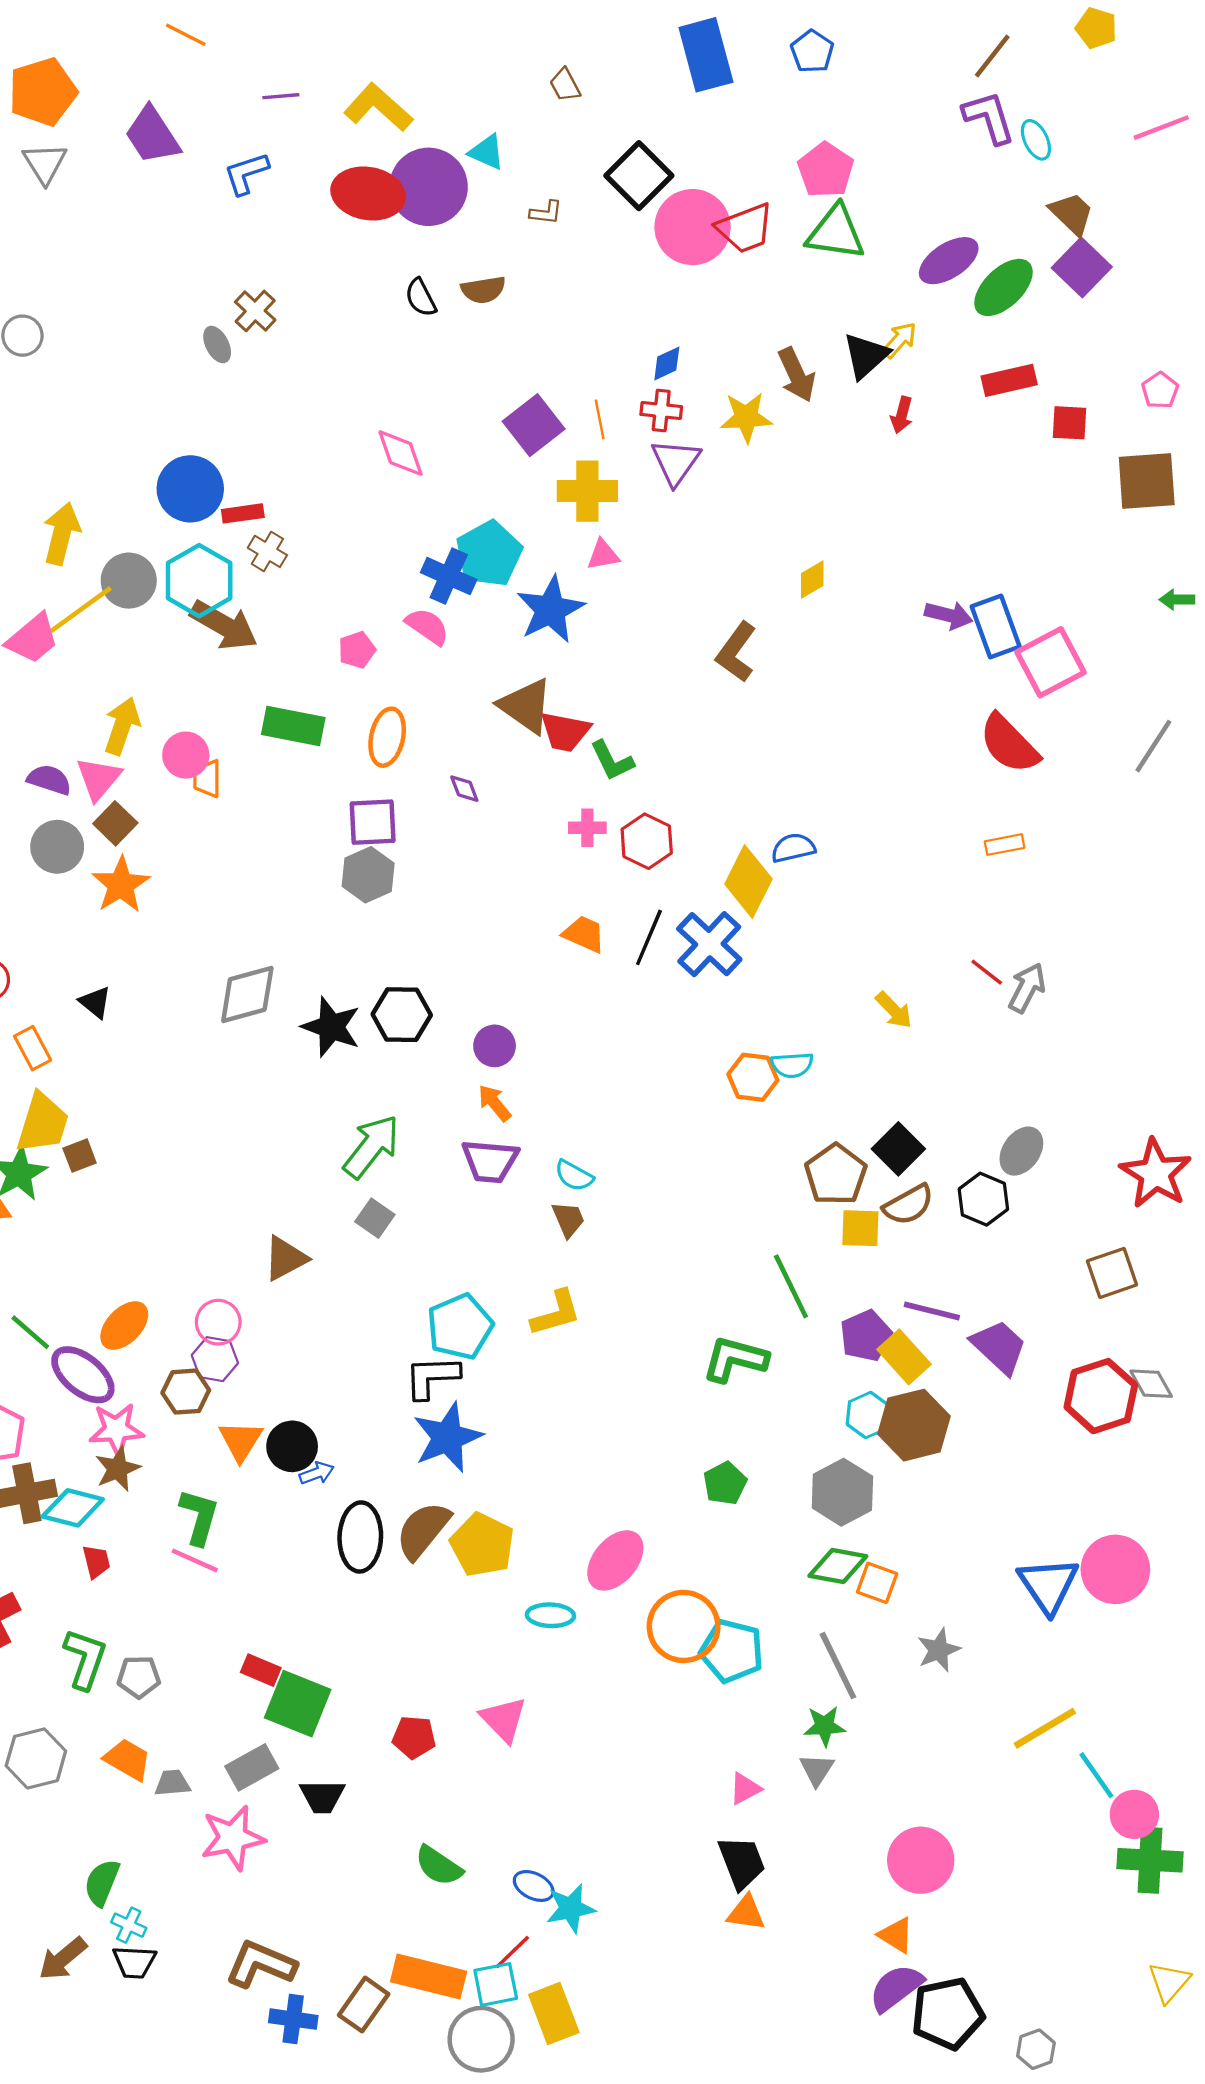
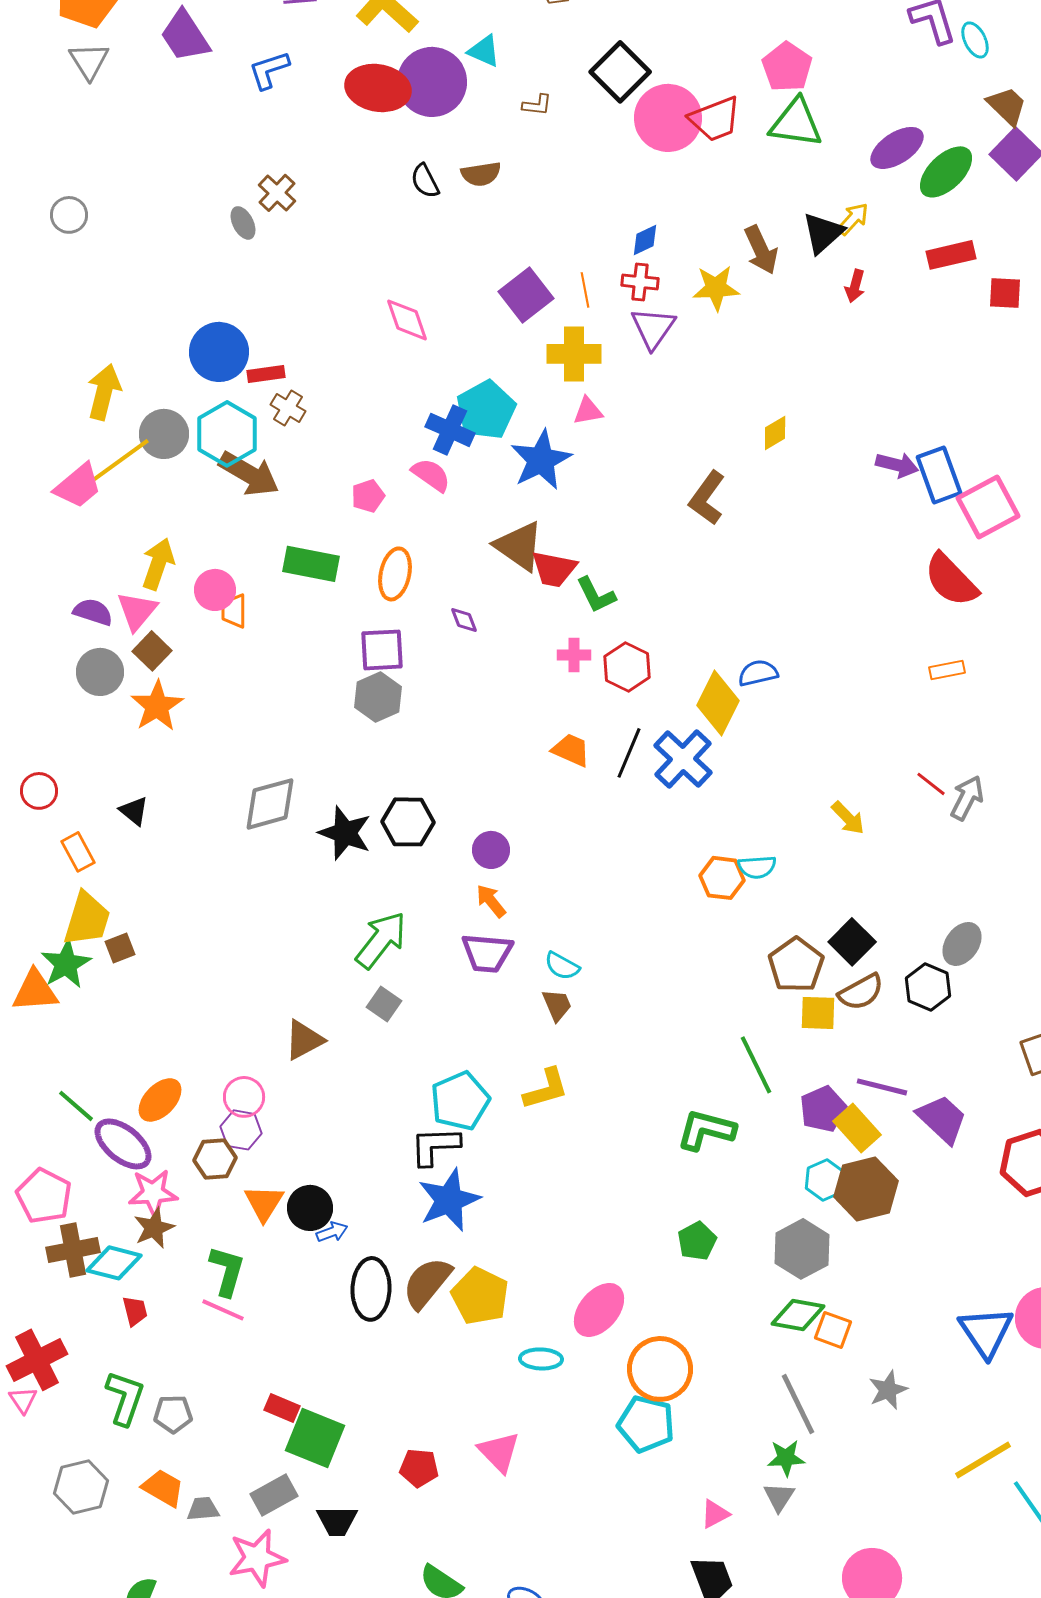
cyan pentagon: (732, 1651) -> (646, 1424), moved

